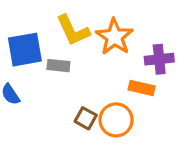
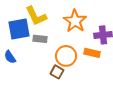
yellow L-shape: (73, 30) -> (36, 16), moved
orange circle: (116, 120) -> (66, 56), moved

